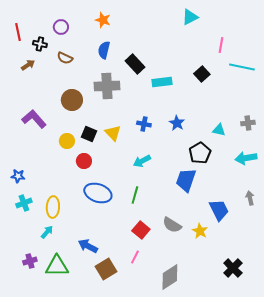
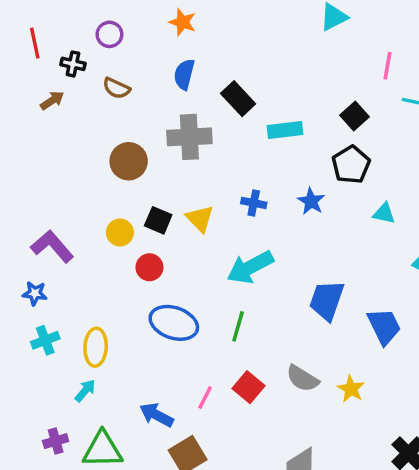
purple L-shape: (34, 119) -> (52, 246), moved
black pentagon: (200, 153) -> (351, 165), moved
cyan arrow: (142, 161) -> (250, 267), size x1.5
blue trapezoid: (219, 210) -> (384, 326), moved
pink line: (135, 257) -> (205, 398), moved

